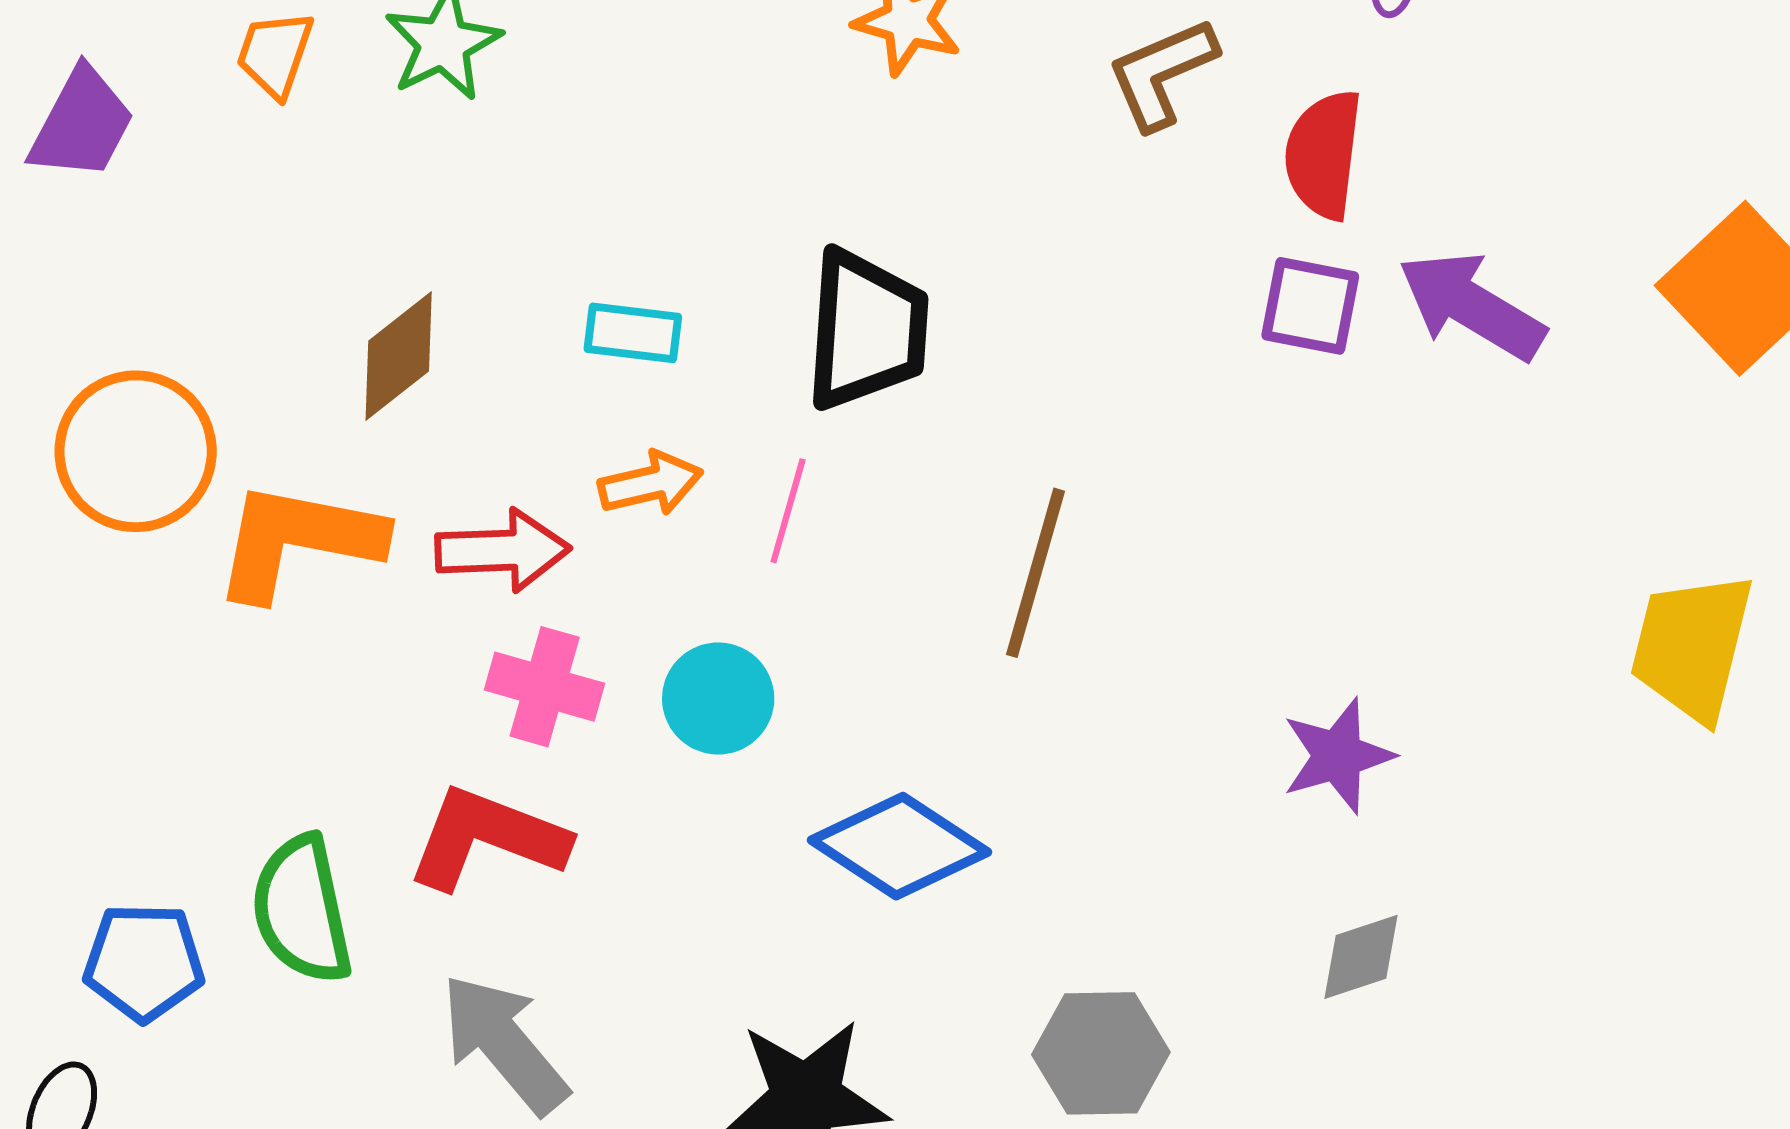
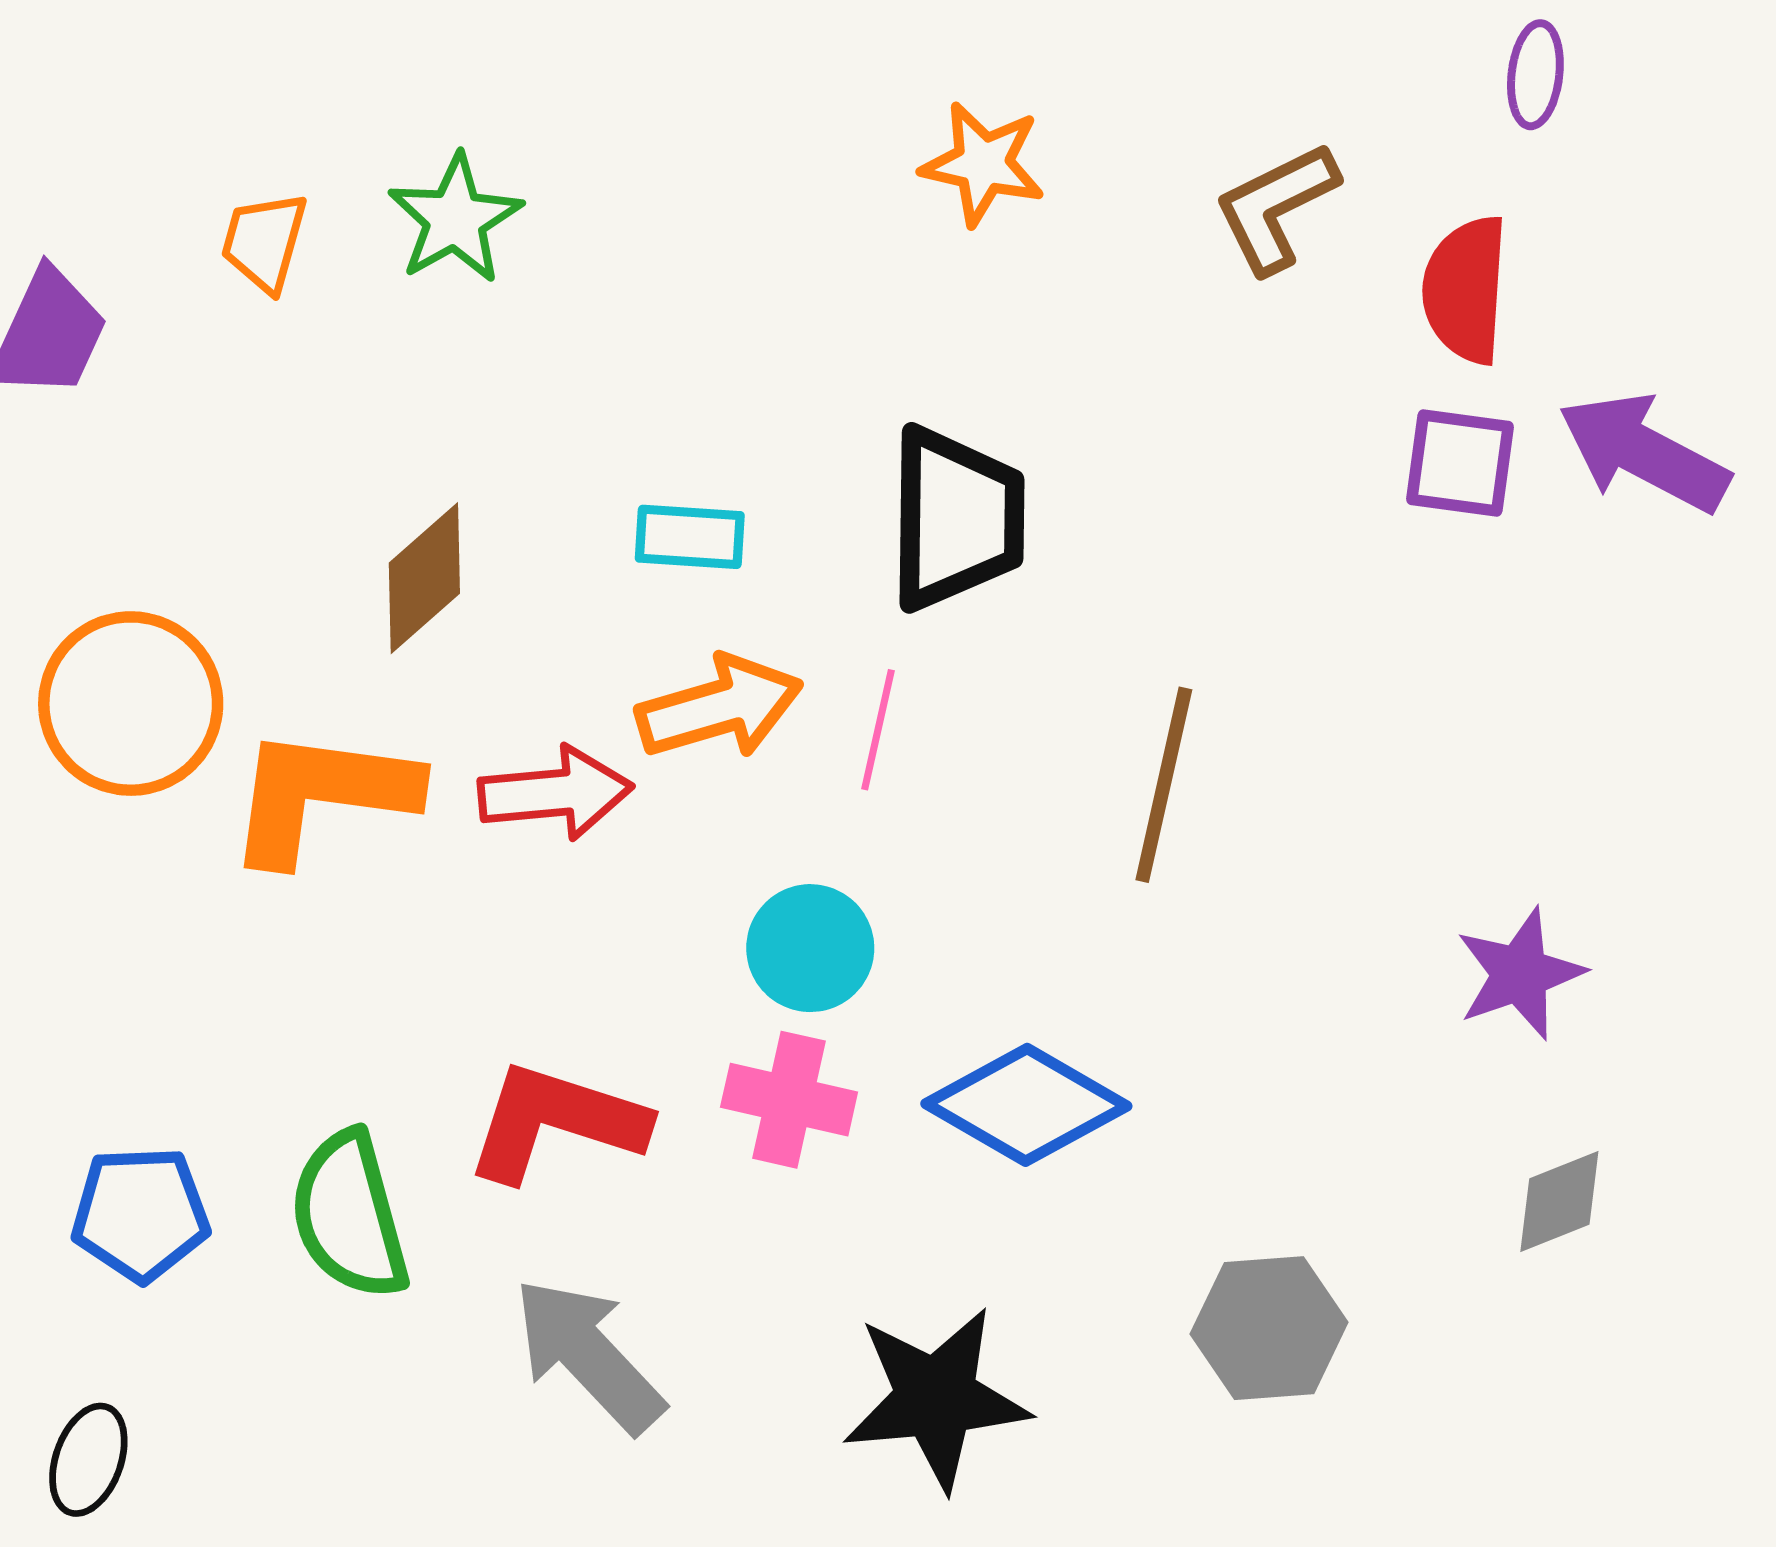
orange arrow: (651, 483) -> (720, 707), size x1.4
pink cross: (545, 687) -> (789, 1100), moved
blue pentagon: (144, 962) -> (140, 1214), moved

